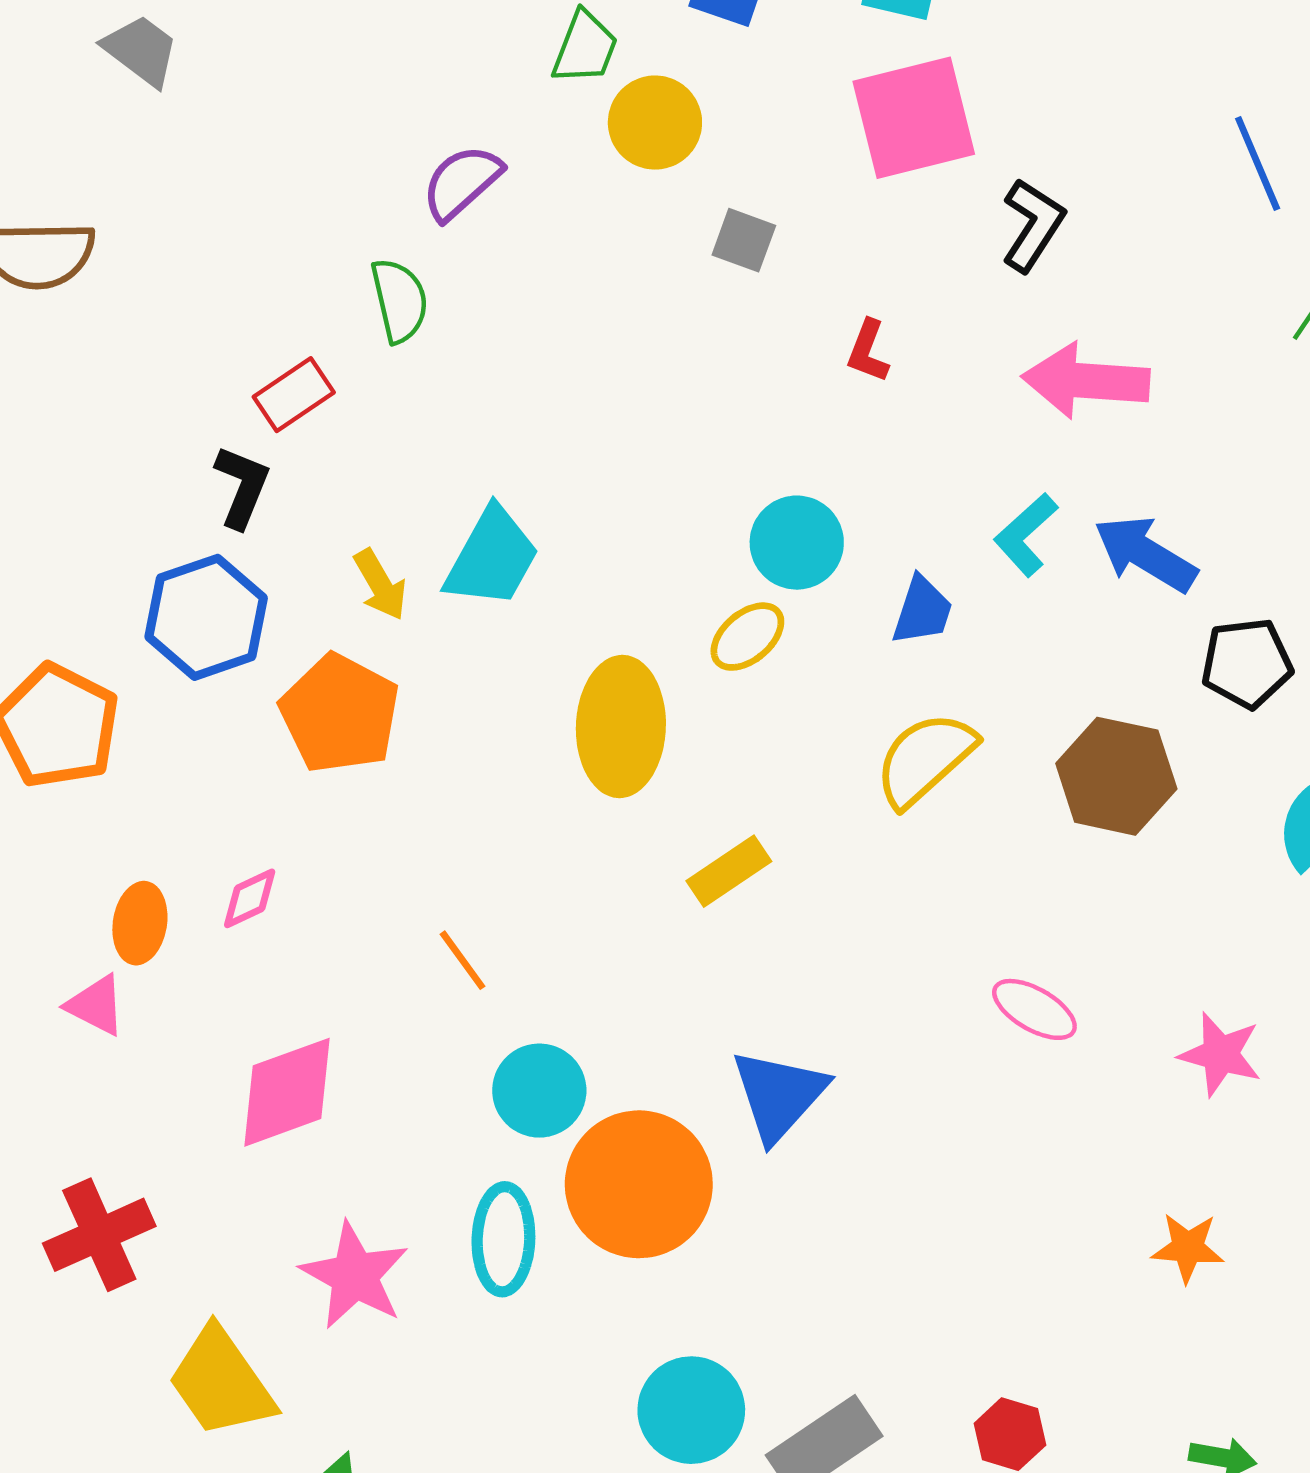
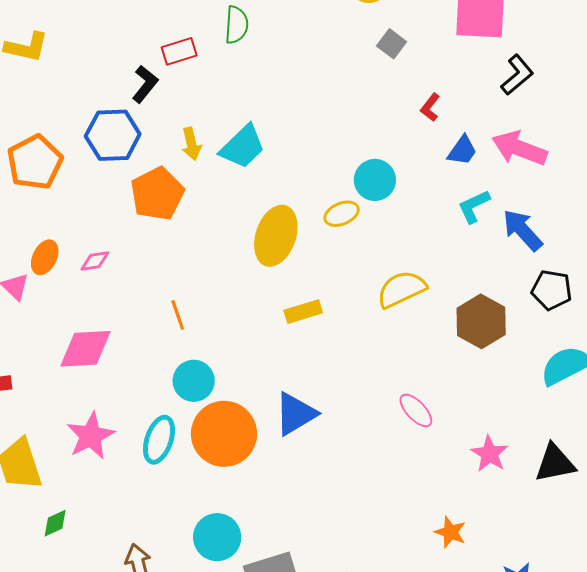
blue trapezoid: (922, 611) -> (462, 151), moved

